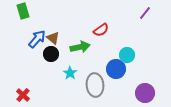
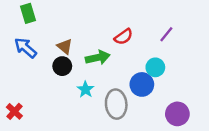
purple line: (145, 13) -> (166, 34), moved
blue arrow: (37, 39) -> (25, 48), moved, turned -90
red cross: (23, 95) -> (14, 111), moved

